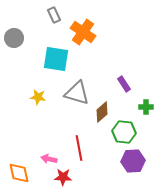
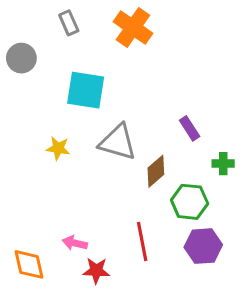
gray rectangle: (54, 15) -> (69, 23), moved
orange cross: (83, 32) -> (133, 28), moved
red line: (79, 148) -> (142, 242), moved

